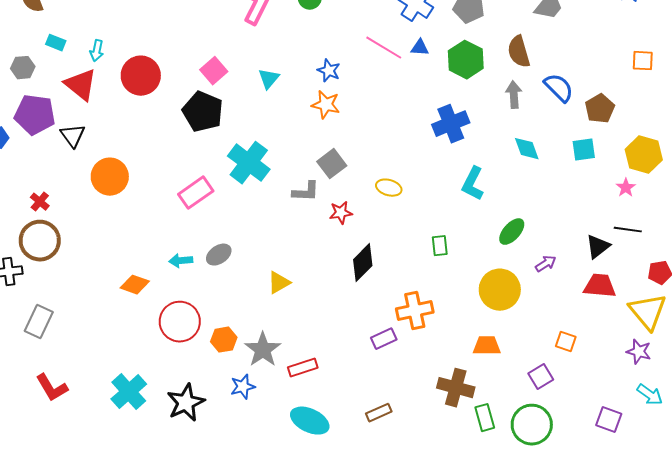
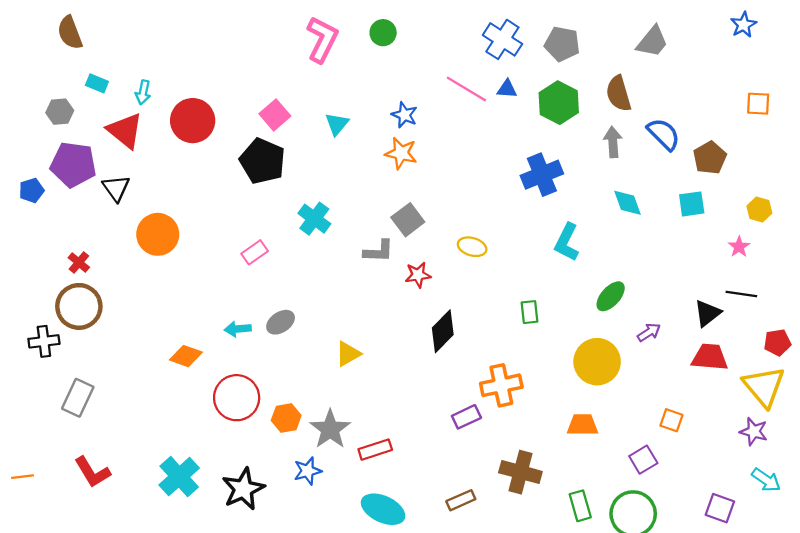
yellow hexagon: (644, 155) -> (759, 210), size x0.6
cyan cross: (249, 163) -> (314, 219), size x0.7
pink rectangle: (196, 193) -> (255, 252), size x0.7
brown cross: (456, 388) -> (520, 472), moved

